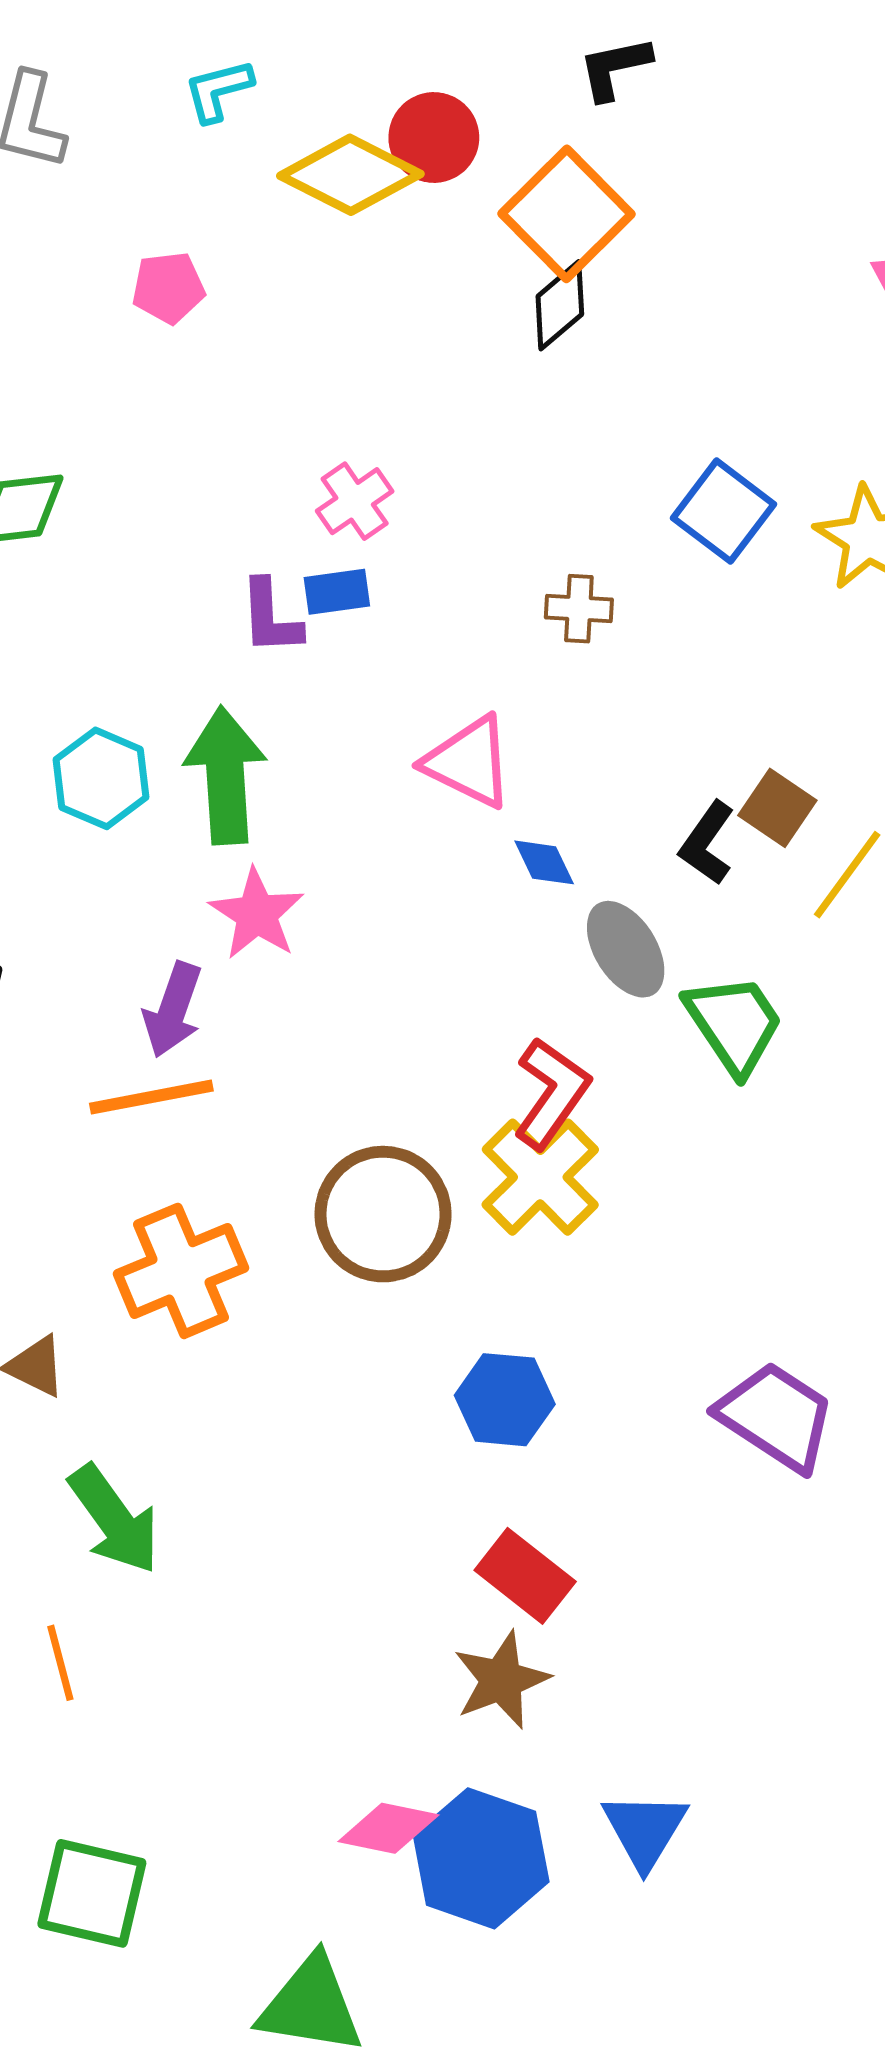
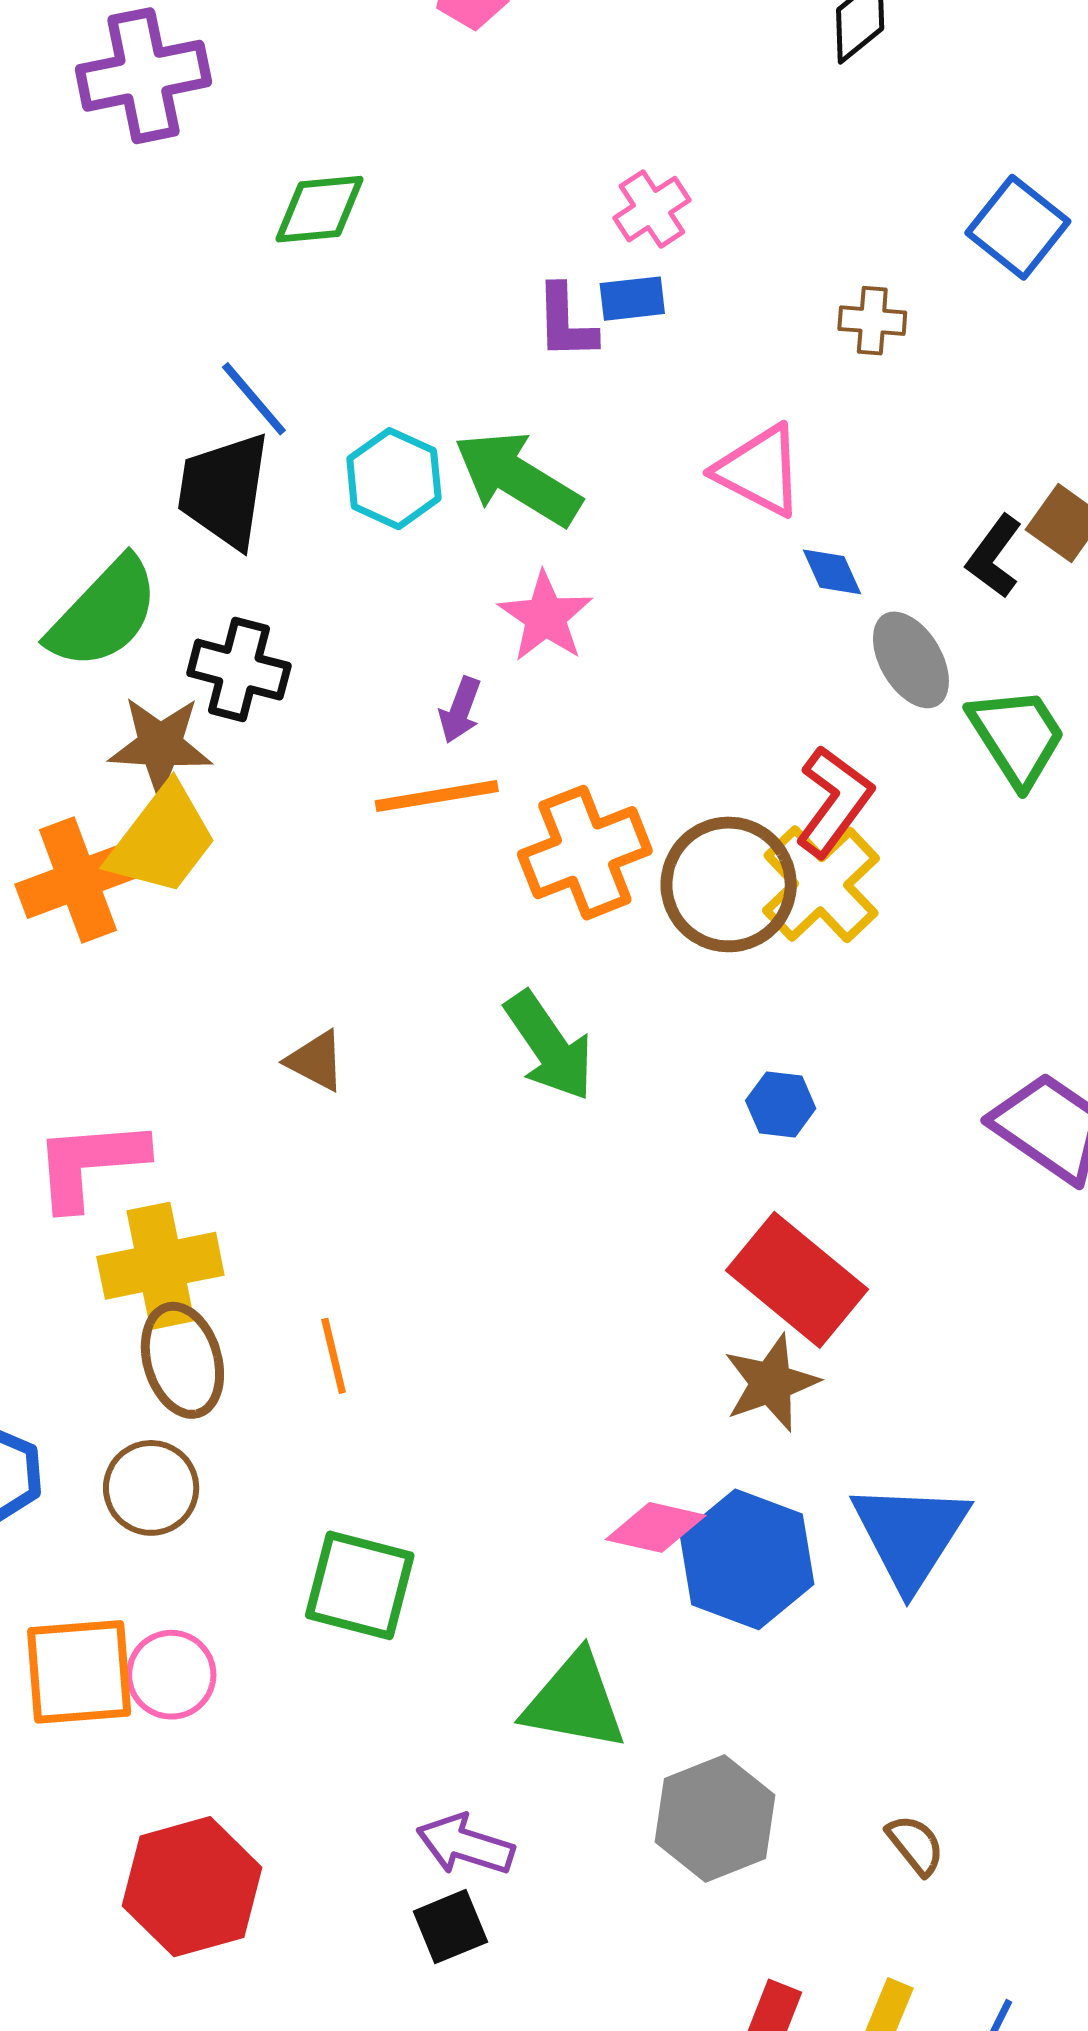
green arrow: (225, 775) -> (518, 478), turned -56
purple arrow: (173, 1010) -> (460, 710), size x0.7
brown circle: (383, 1214) -> (729, 884), moved
orange cross: (181, 1271) -> (585, 853), moved
blue hexagon: (505, 1400) -> (781, 1104), size x0.7
green arrow: (114, 1519) -> (549, 1046), moved
red rectangle: (525, 1576) -> (797, 1280), size x1.4
blue triangle: (645, 1830) -> (910, 1535), size x1.4

